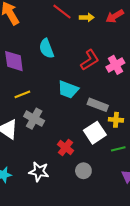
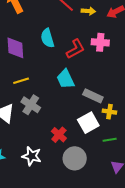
red L-shape: (90, 60) -> (76, 49), moved
pink cross: (115, 65) -> (100, 42), moved, turned 30
cyan trapezoid: (68, 89) -> (65, 79), turned 40
gray circle: (83, 171) -> (75, 158), size x1.5

